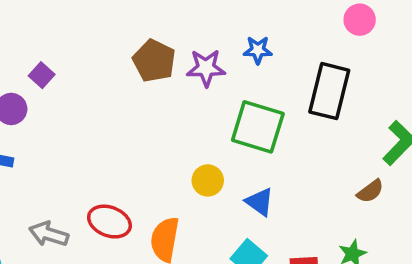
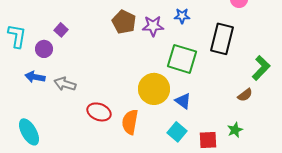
yellow circle: (208, 180) -> (154, 89), size x1.8
gray arrow: (49, 234) -> (65, 84), moved

